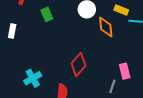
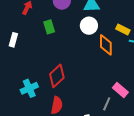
red diamond: (79, 65) -> (57, 76), moved
pink rectangle: (125, 71) -> (120, 90), turned -42

